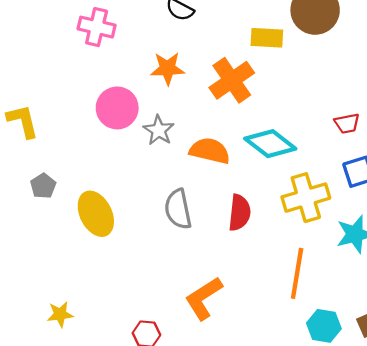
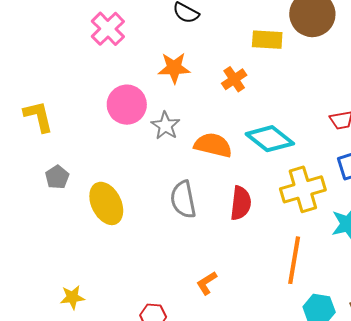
pink cross: (97, 27) -> (108, 29), turned 32
orange cross: (232, 80) -> (234, 79), size x0.6
orange L-shape: (204, 298) -> (207, 283), size x0.6

